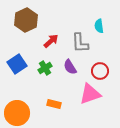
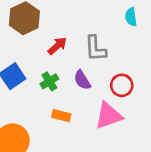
cyan semicircle: (99, 26) -> (131, 17), moved
orange rectangle: (54, 104) -> (61, 116), moved

